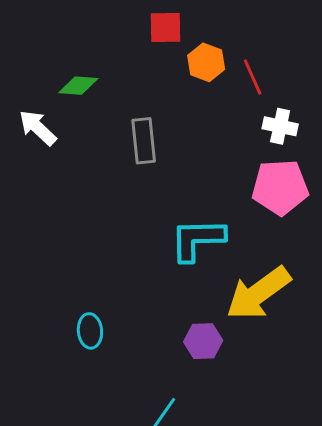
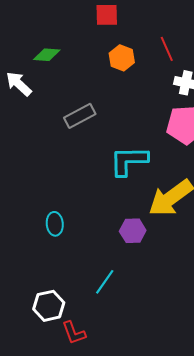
orange hexagon: (206, 62) -> (122, 58), moved
gray rectangle: (144, 141) -> (80, 116), moved, turned 68

